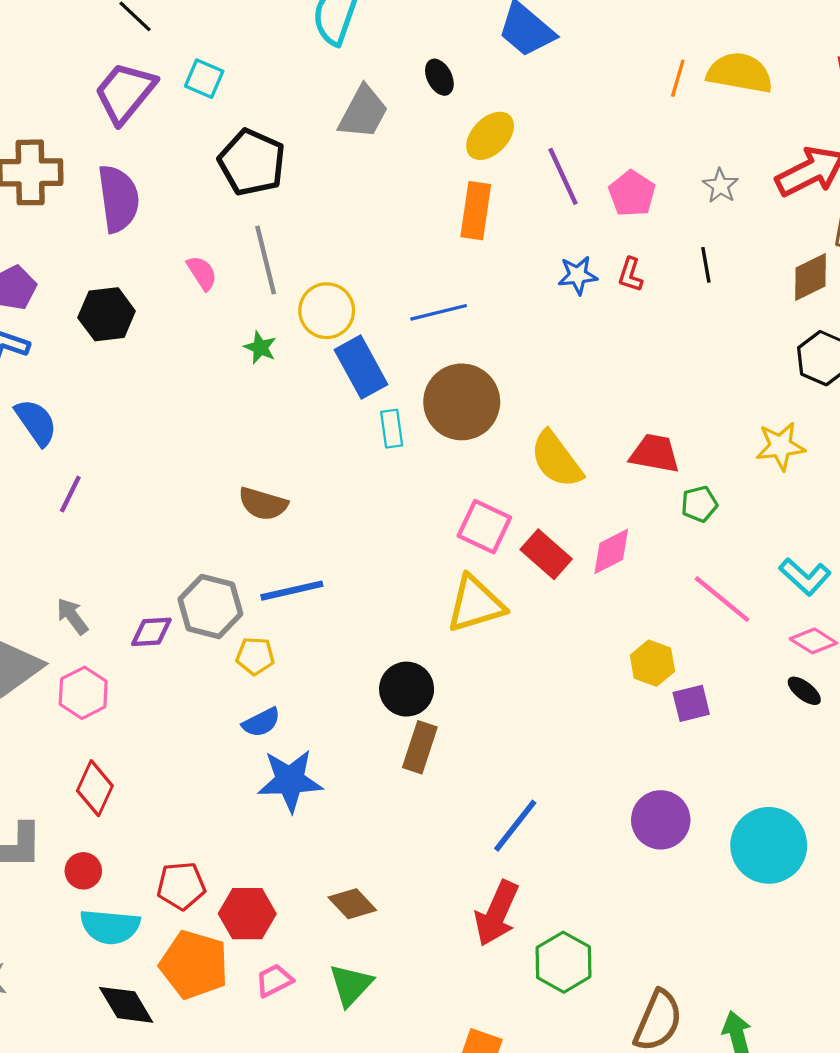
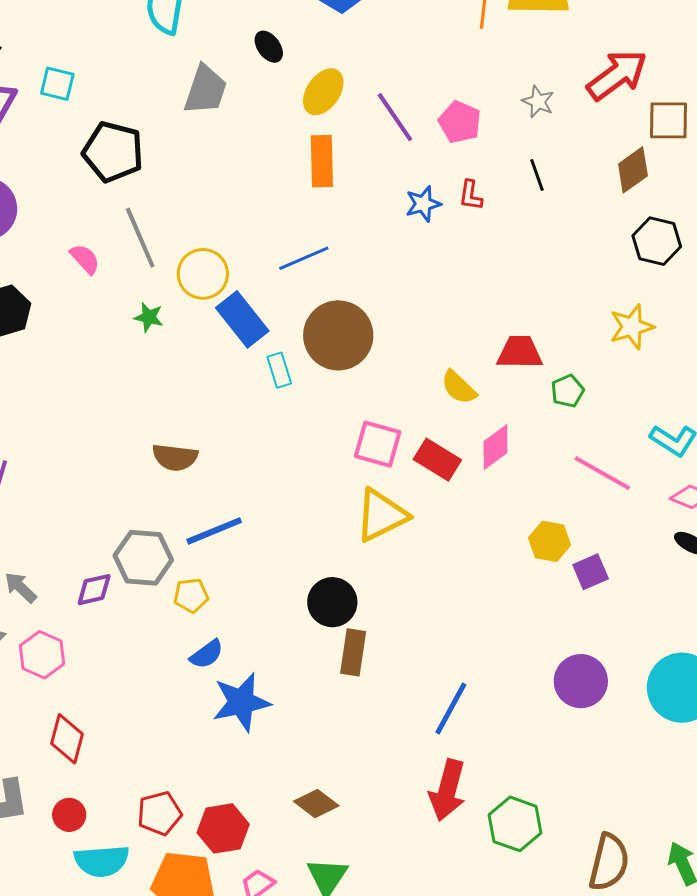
yellow semicircle: (556, 459) -> (459, 387), moved, size x0.7

